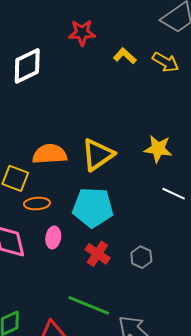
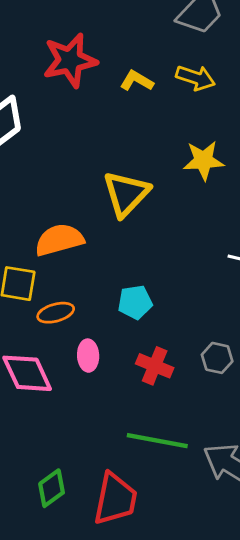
red star: (82, 33) -> (70, 60), size x1.4
yellow star: (158, 149) -> (204, 160), moved
yellow triangle: (98, 155) -> (126, 194), moved
cyan pentagon: (93, 207) -> (135, 302), size x0.6

